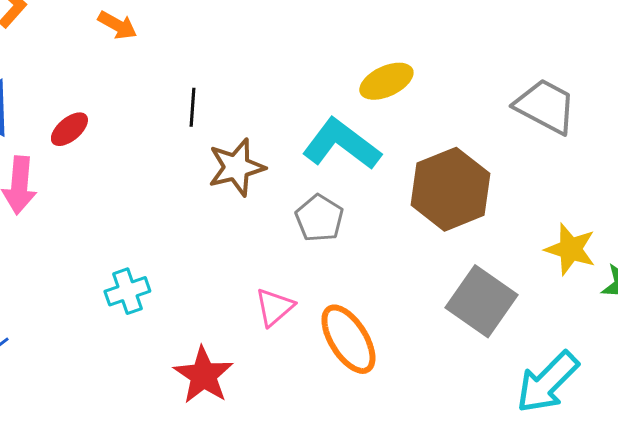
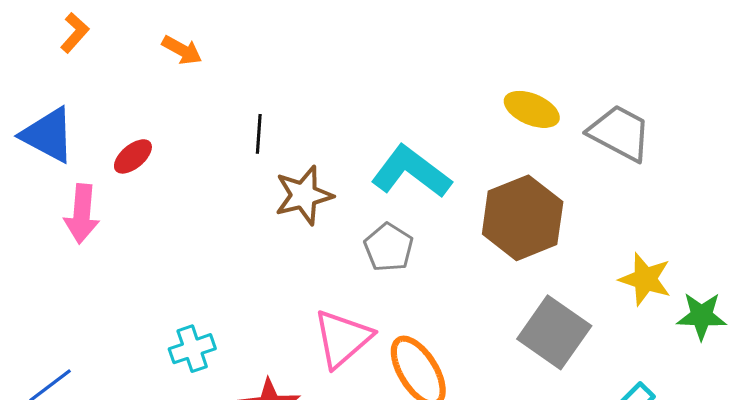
yellow ellipse: (386, 81) -> (532, 109), moved, turned 48
cyan cross: (127, 291) -> (192, 349), moved
pink triangle: (274, 307) -> (343, 338), size x1.5

